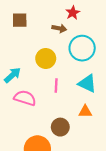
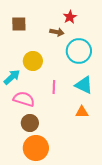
yellow circle: (46, 58) -> (33, 61), moved
brown circle: (60, 127) -> (30, 123), moved

